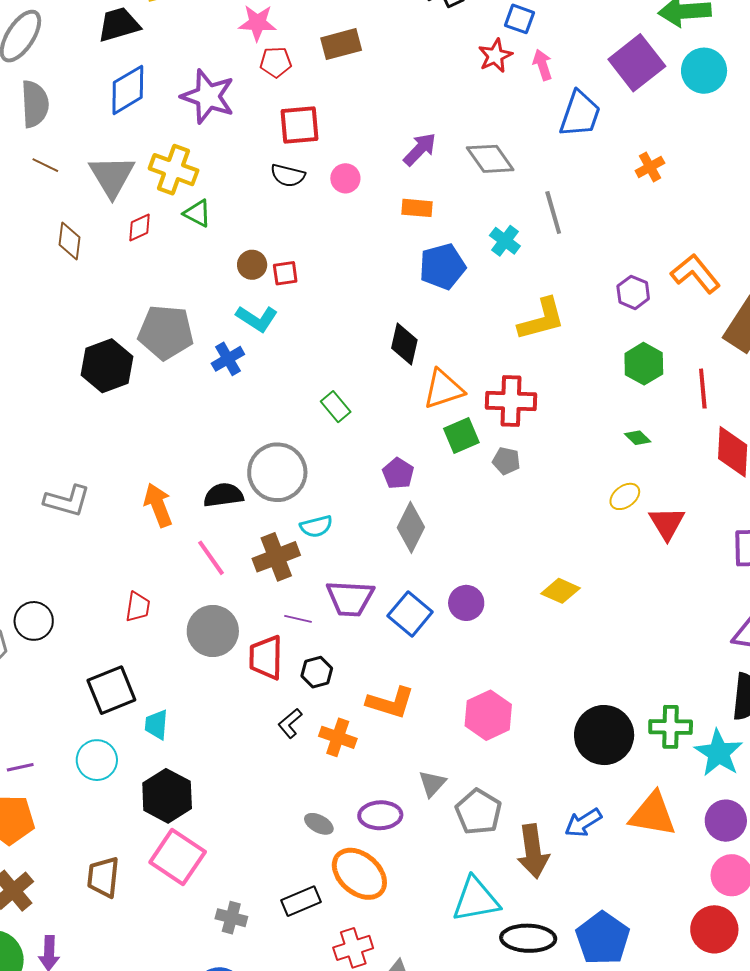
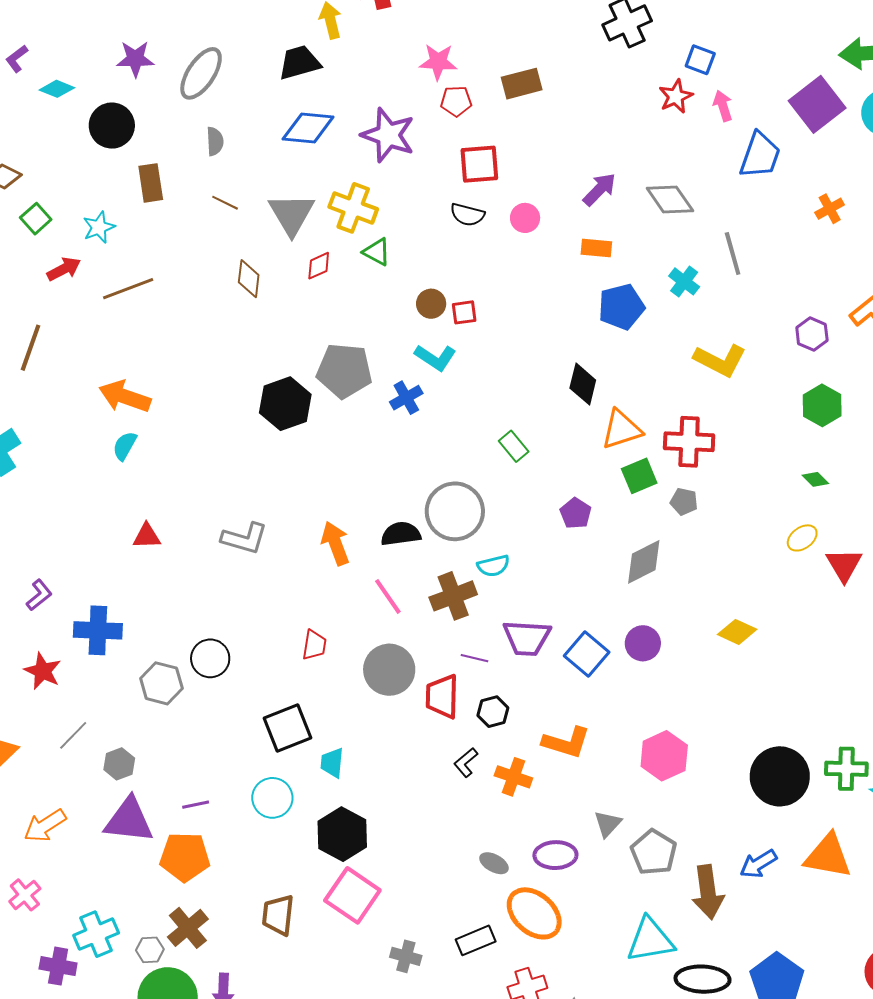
blue diamond: (128, 90) -> (308, 128), turned 36
gray semicircle: (35, 104) -> (215, 141), size x0.6
yellow L-shape: (542, 319) -> (720, 360), turned 42
gray diamond: (411, 527) -> (644, 562), moved, turned 36

